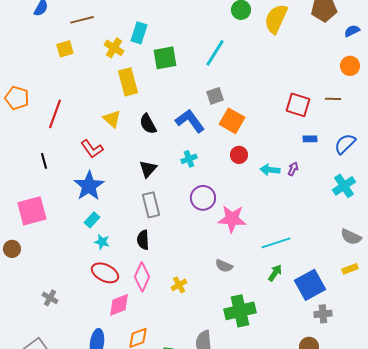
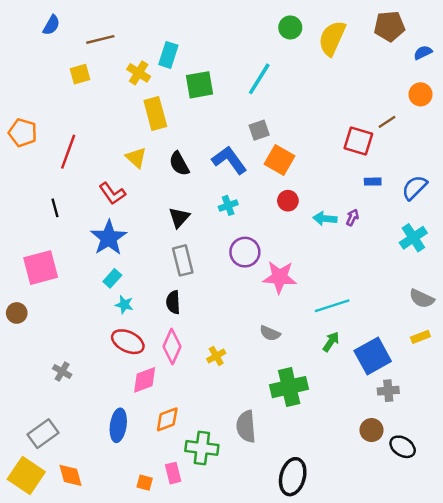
brown line: (333, 99) -> (387, 122), moved, turned -35

